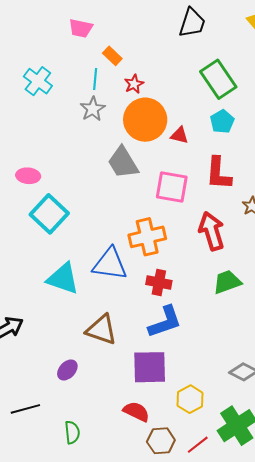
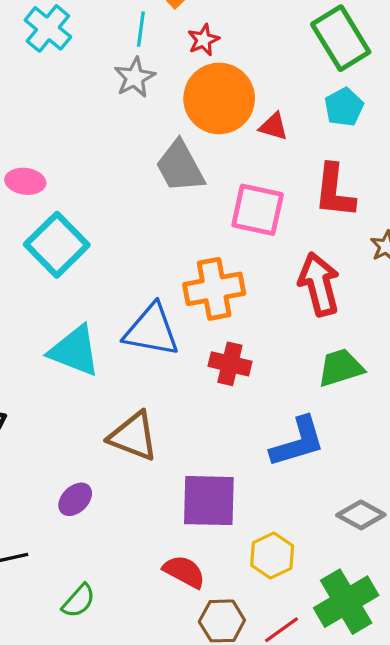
blue L-shape: (165, 322) -> (298, 442), moved
green semicircle: (72, 432) -> (79, 601), turned 45

